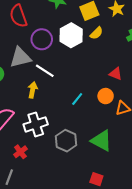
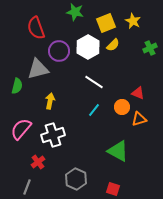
white line: (45, 71) -> (94, 82), moved
red triangle: (116, 74) -> (138, 93), moved
gray hexagon: (66, 141) -> (76, 179), moved

